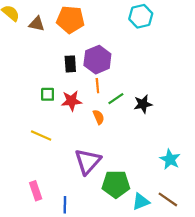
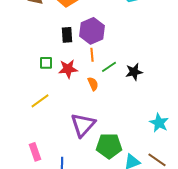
yellow line: (41, 135) -> (40, 101), turned -60

